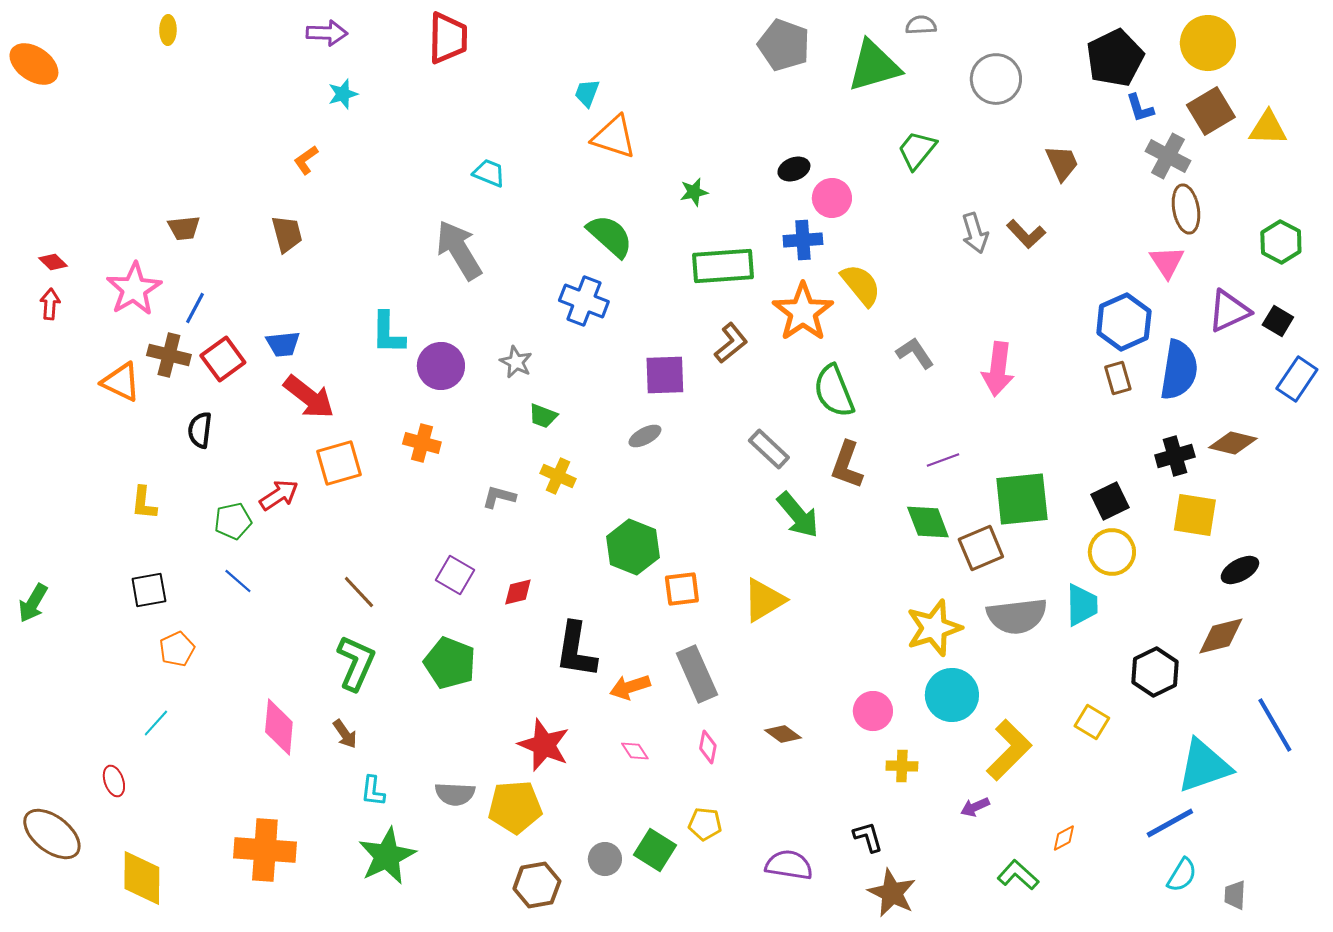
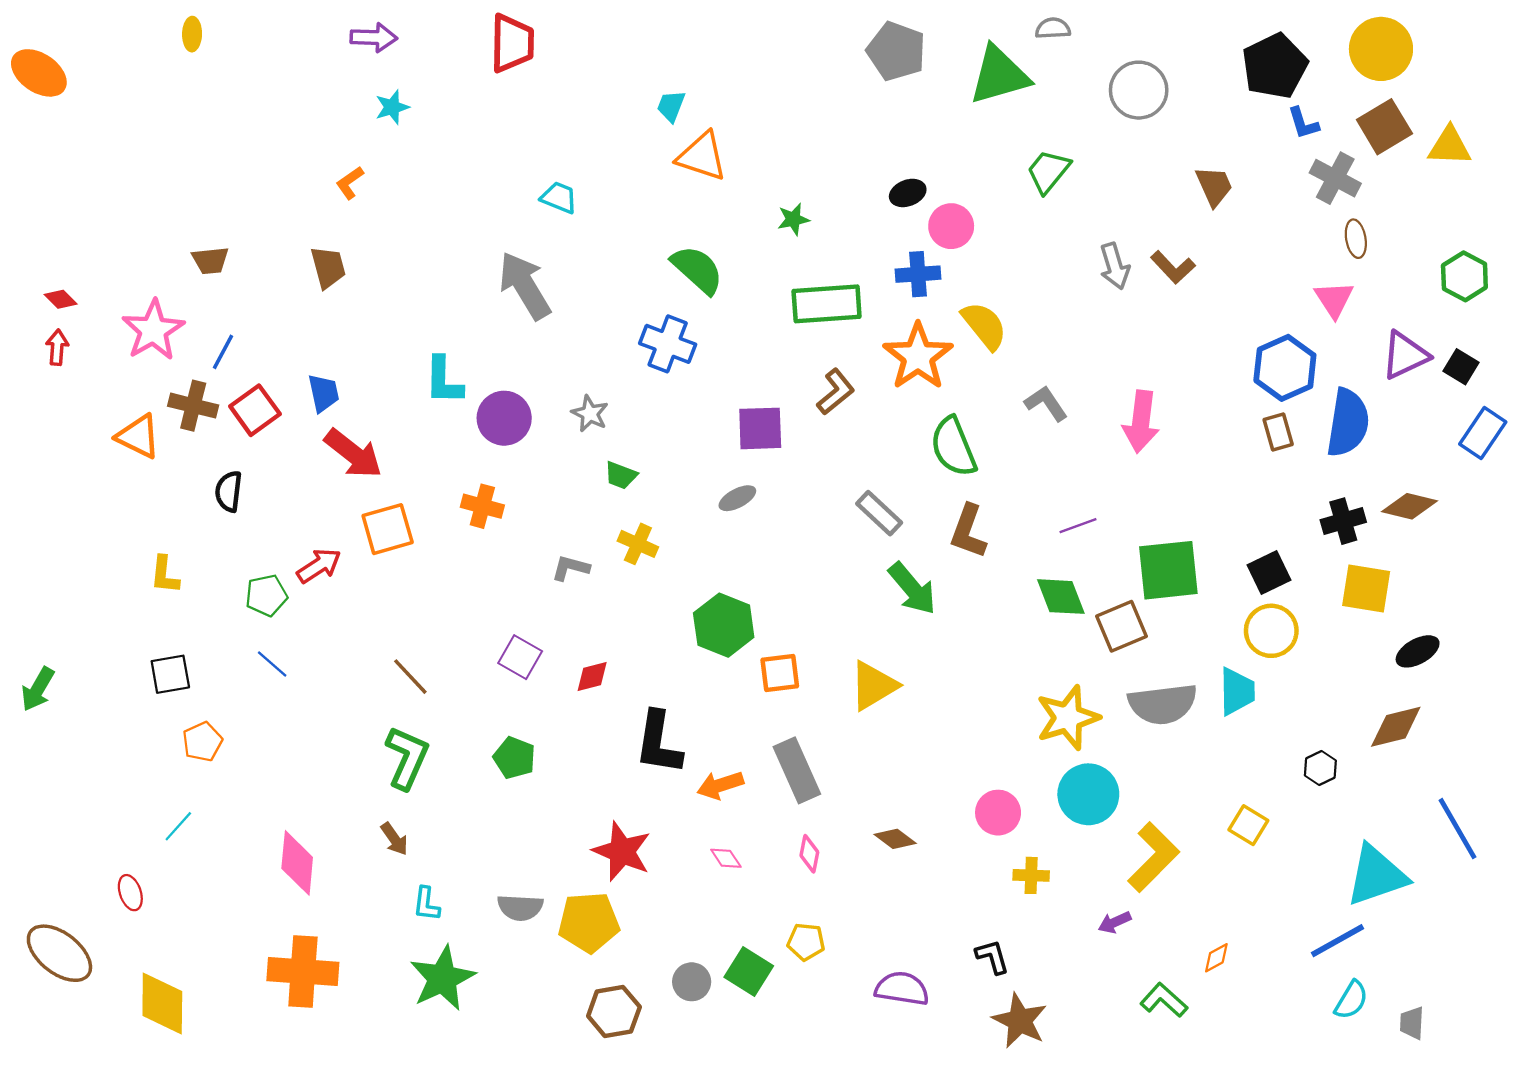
brown ellipse: (1186, 209) -> (1356, 239), size x0.7
blue trapezoid: (283, 344) -> (324, 393), turned -96
green pentagon: (450, 663) -> (514, 758), size x0.7
black hexagon: (1155, 672) -> (1320, 768), size x0.6
pink diamond: (279, 727) -> (297, 863), moved

